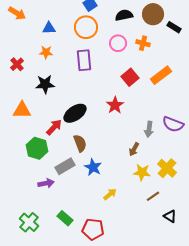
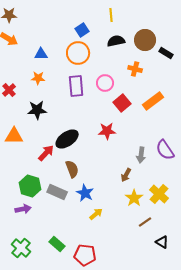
pink circle: (118, 43) -> (105, 83), moved
red star: (115, 105) -> (107, 131), turned 30
purple semicircle: (173, 124) -> (165, 150), turned 35
green hexagon: (37, 148) -> (30, 186), moved
gray rectangle: (65, 166) -> (57, 192), turned 54
yellow star: (142, 172) -> (134, 198), turned 30
purple arrow: (46, 183) -> (23, 209), moved
yellow arrow: (110, 194) -> (96, 214), moved

